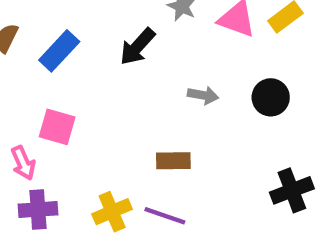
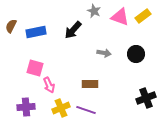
blue rectangle: (59, 51) -> (36, 32), turned 36
pink arrow: (23, 163) -> (49, 85), moved

